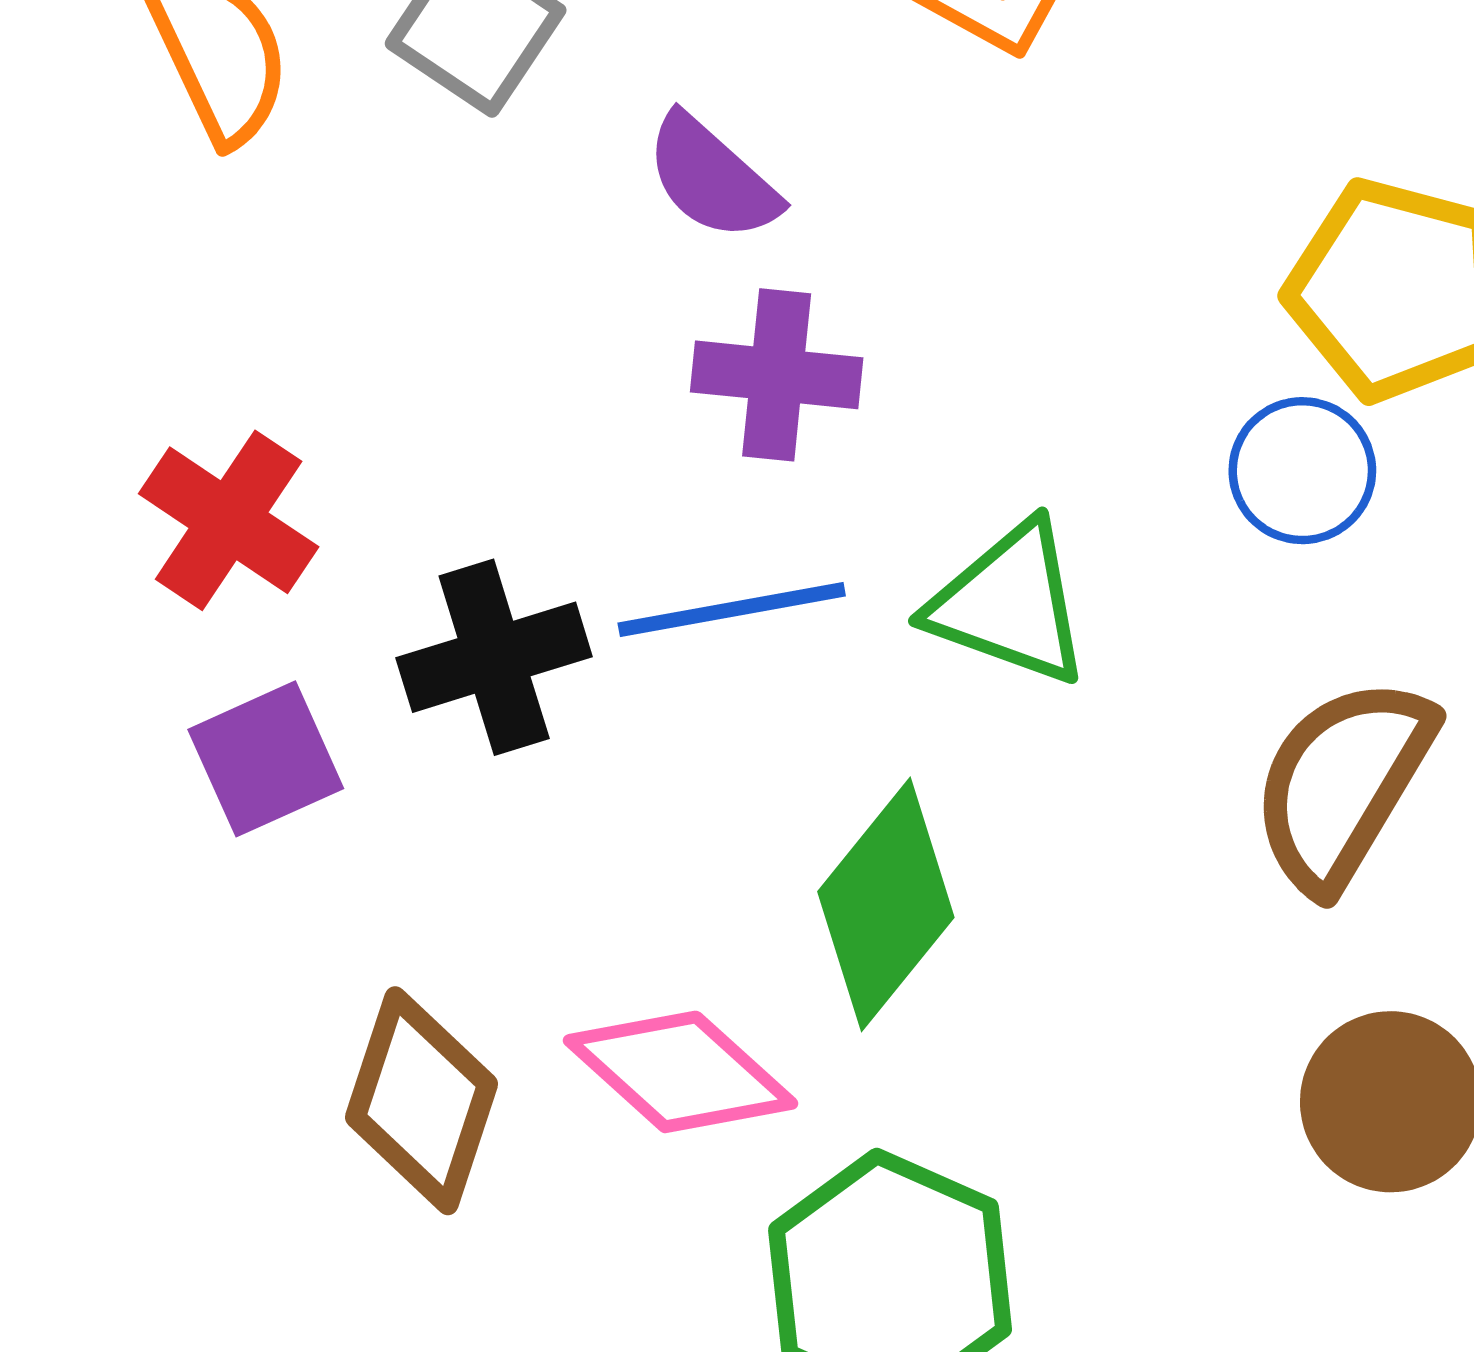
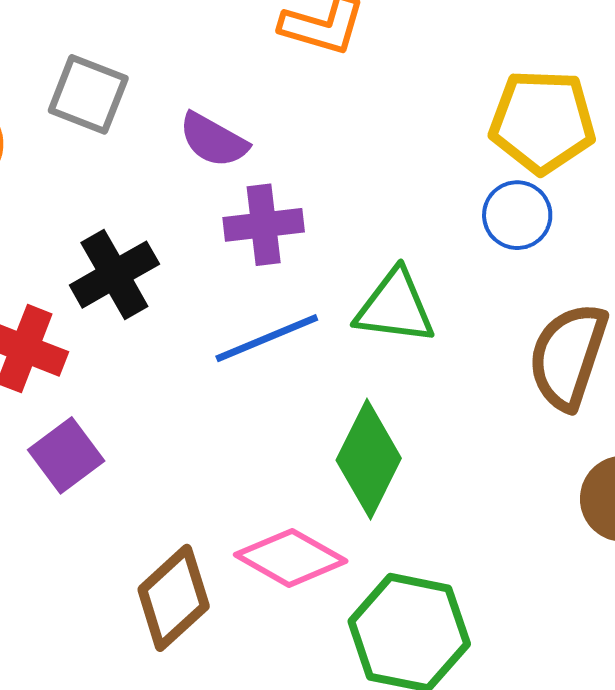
black cross: (494, 657) -> (114, 275), moved
brown diamond: (421, 1101) -> (174, 598), turned 42

